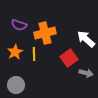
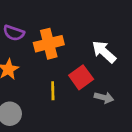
yellow line: (34, 54) -> (53, 91), moved

